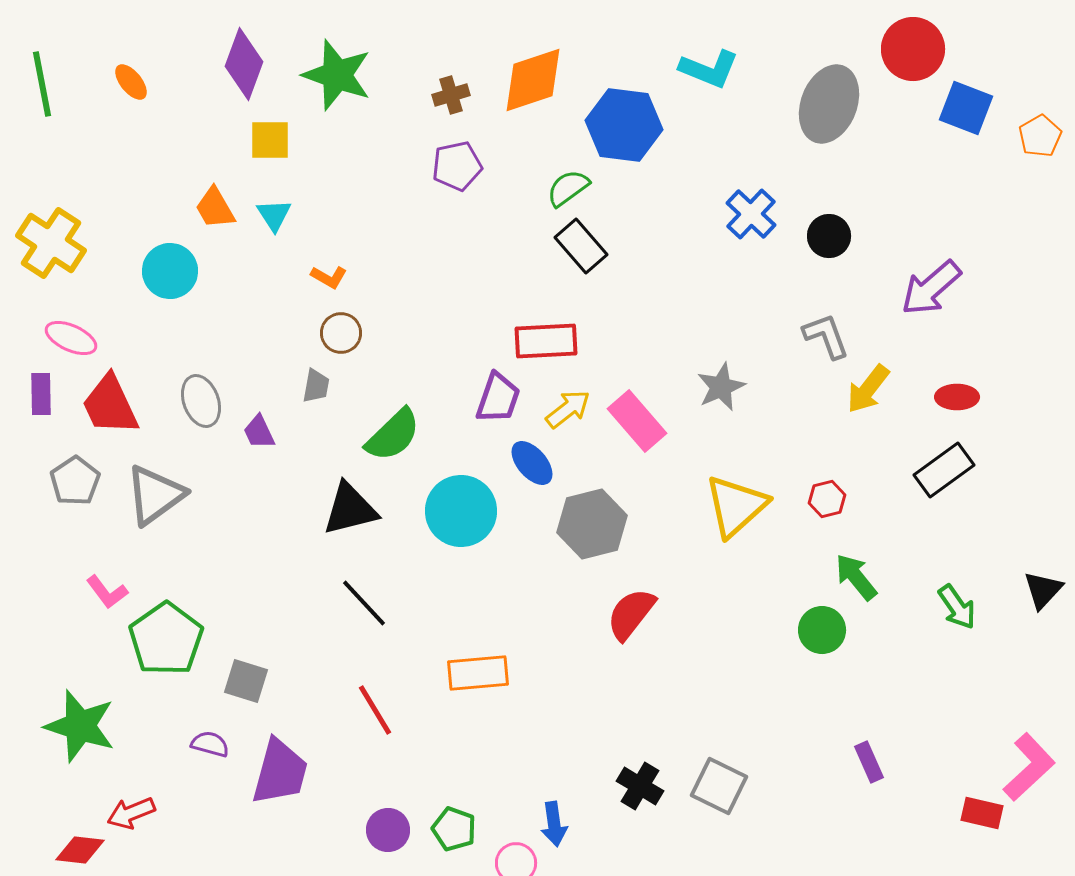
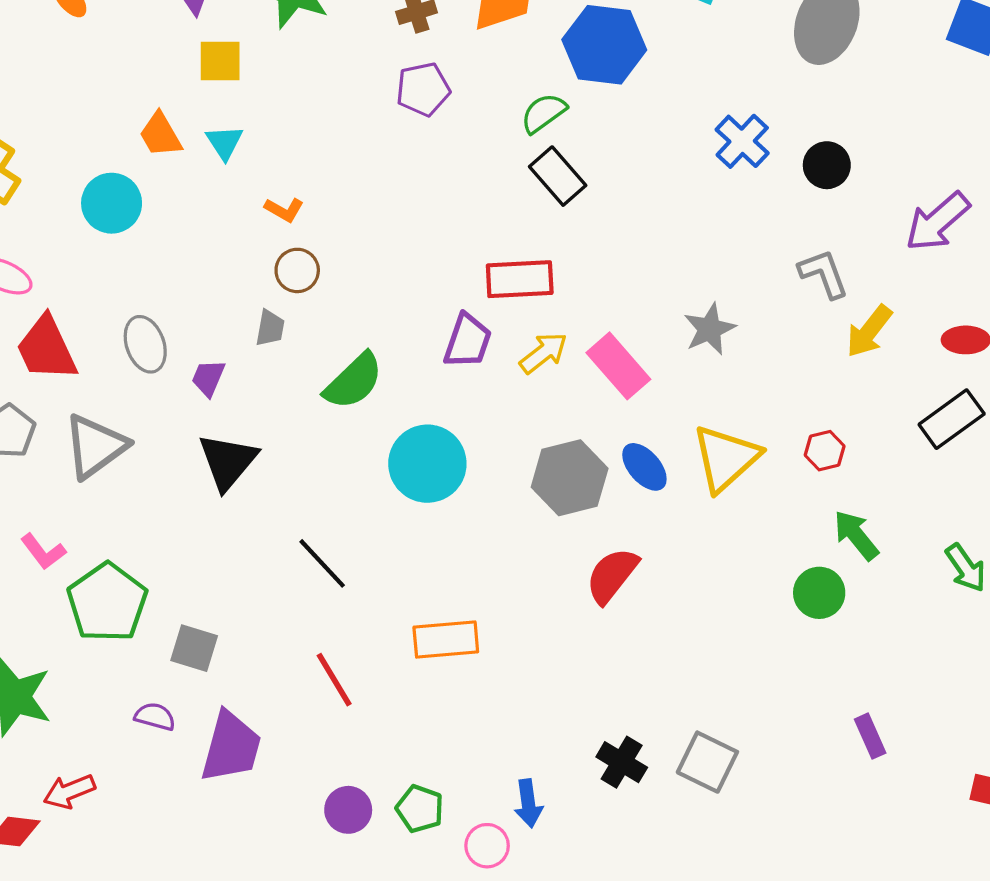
purple trapezoid: (259, 432) -> (208, 378), turned 48
blue ellipse: (532, 463) -> (644, 467), moved
black triangle: (350, 509) -> (228, 461), moved, turned -36

